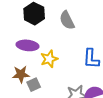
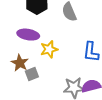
brown star: (21, 74) -> (20, 63), turned 30

